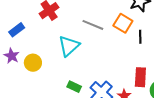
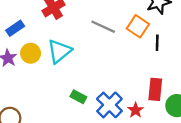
cyan triangle: (69, 46) -> (59, 51), moved
yellow circle: (33, 63) -> (31, 53), moved

